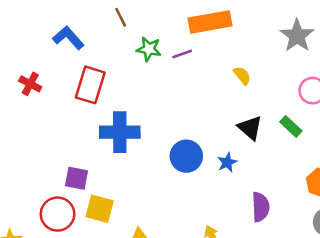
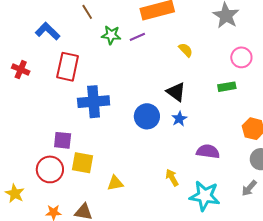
green rectangle: (291, 126) -> (227, 87), turned -48
black triangle: (250, 128) -> (176, 92), moved
purple semicircle: (261, 207) -> (208, 151), turned -75

